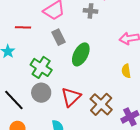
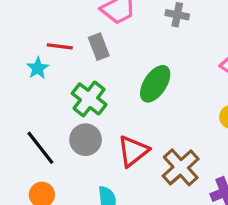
red line: (23, 27) -> (60, 46), moved
gray rectangle: (58, 37) -> (99, 47), moved

